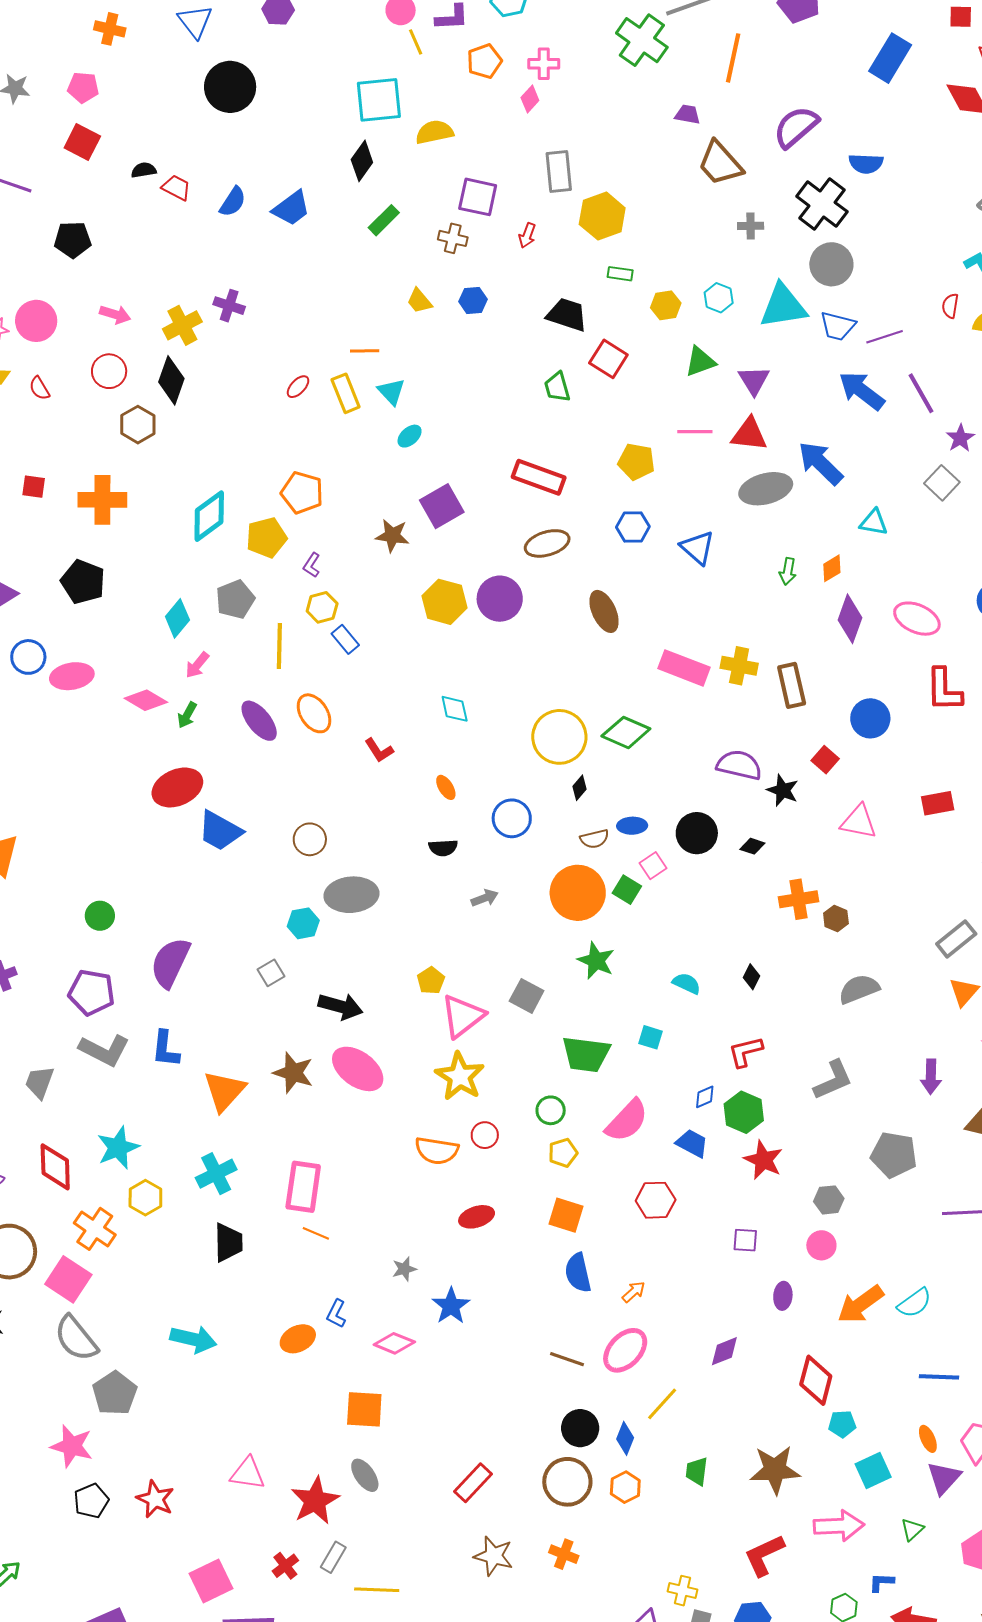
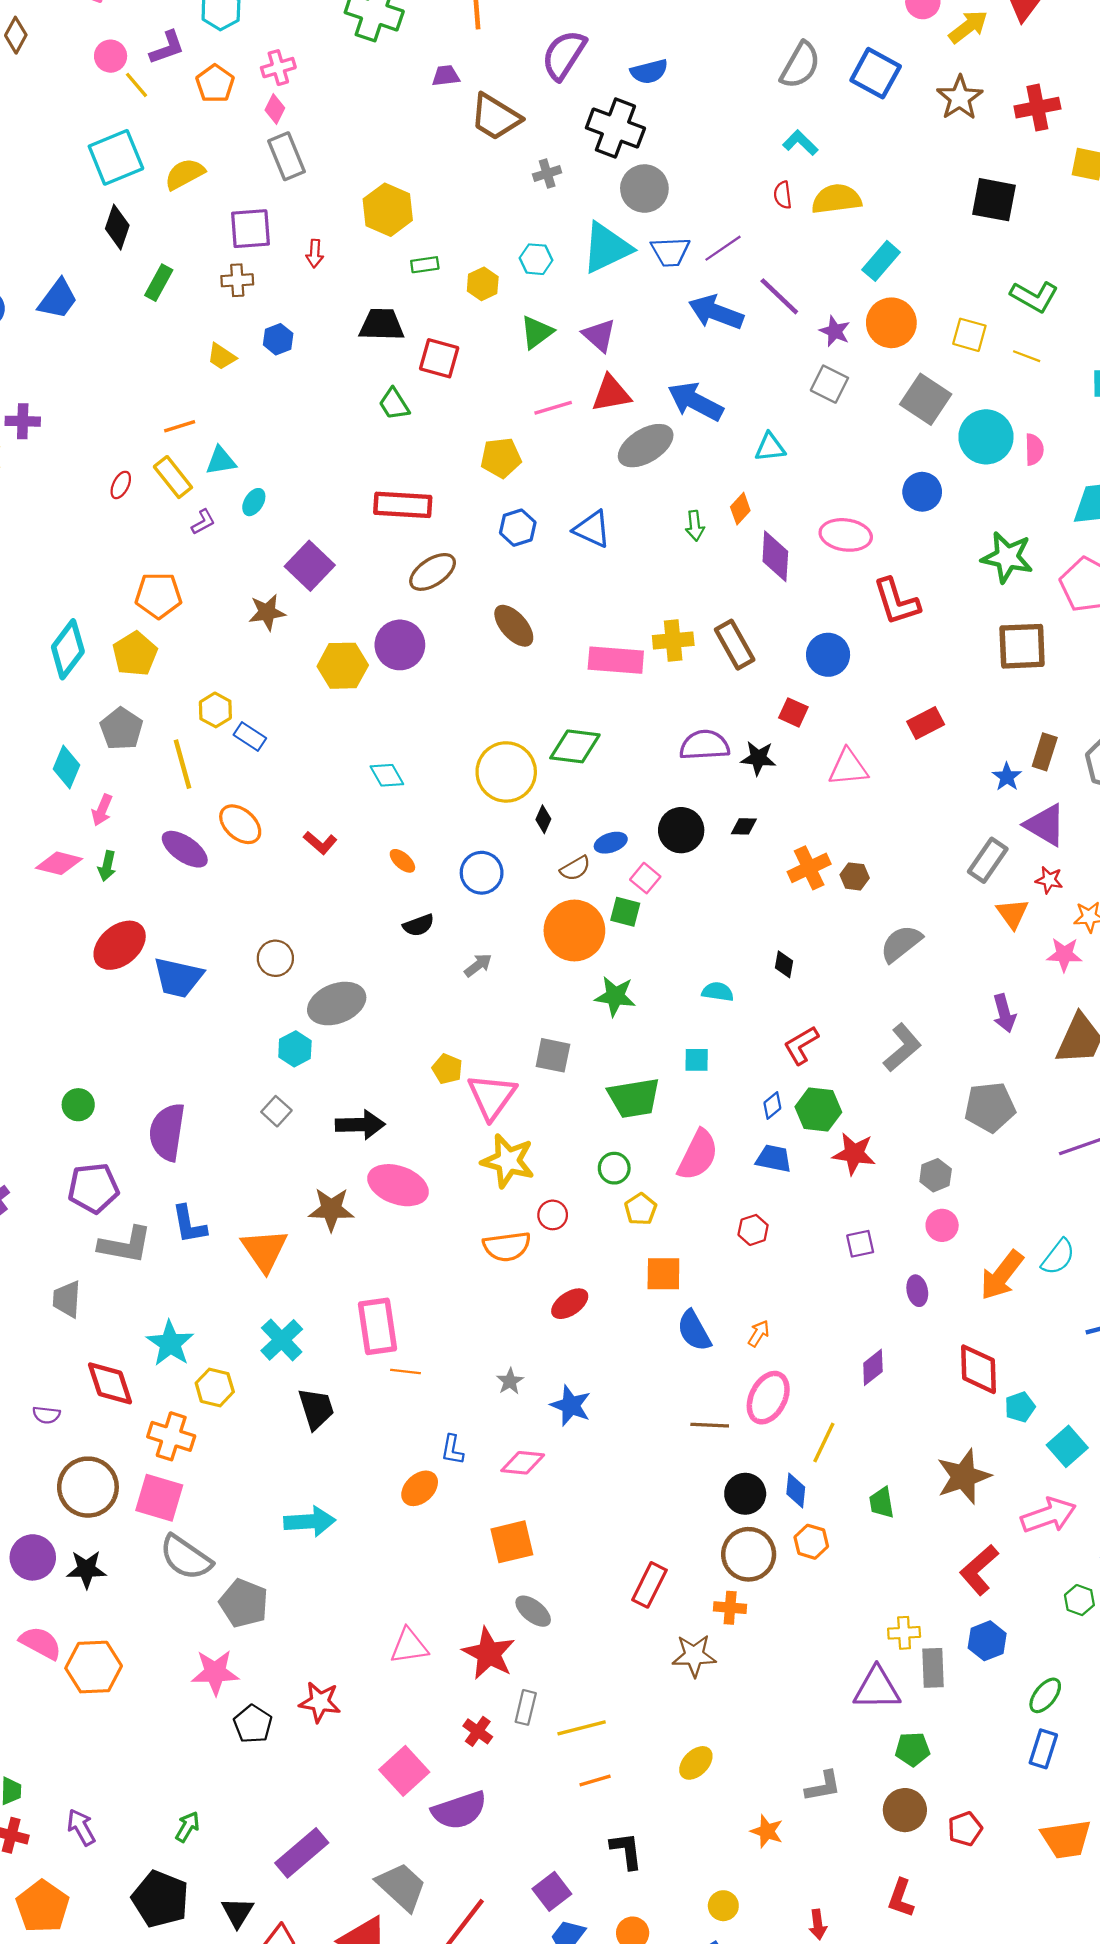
gray rectangle: (559, 172) -> (287, 156), moved
cyan triangle: (391, 392) -> (221, 461), turned -40
purple L-shape: (312, 565) -> (203, 522), moved, turned -135
red hexagon: (656, 1200) -> (753, 1230), size x0.7
orange cross: (564, 1554) -> (730, 1608), moved

